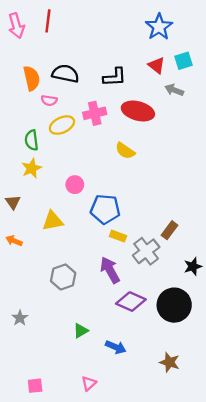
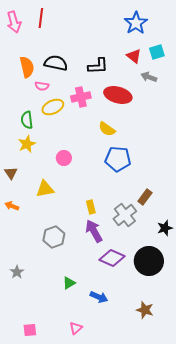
blue pentagon: (105, 209) -> (118, 159), moved
yellow rectangle: (118, 236) -> (91, 207), moved, turned 56

